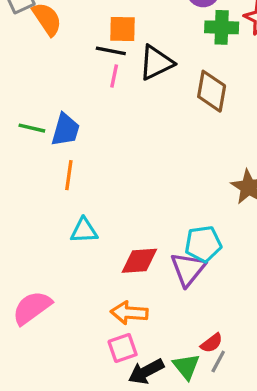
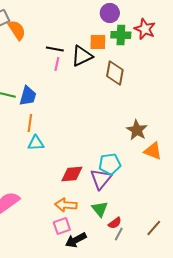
orange square: (123, 29) -> (98, 42), moved
cyan triangle: (84, 231) -> (36, 143), moved
green triangle: (186, 367) -> (100, 209), moved

